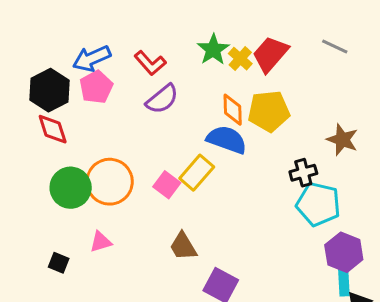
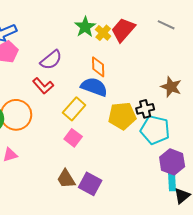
red L-shape: (150, 63) -> (43, 86), moved
yellow pentagon: (269, 111) -> (122, 116), moved
pink square: (167, 185) -> (73, 138), moved
brown trapezoid: (183, 246) -> (66, 179), moved

